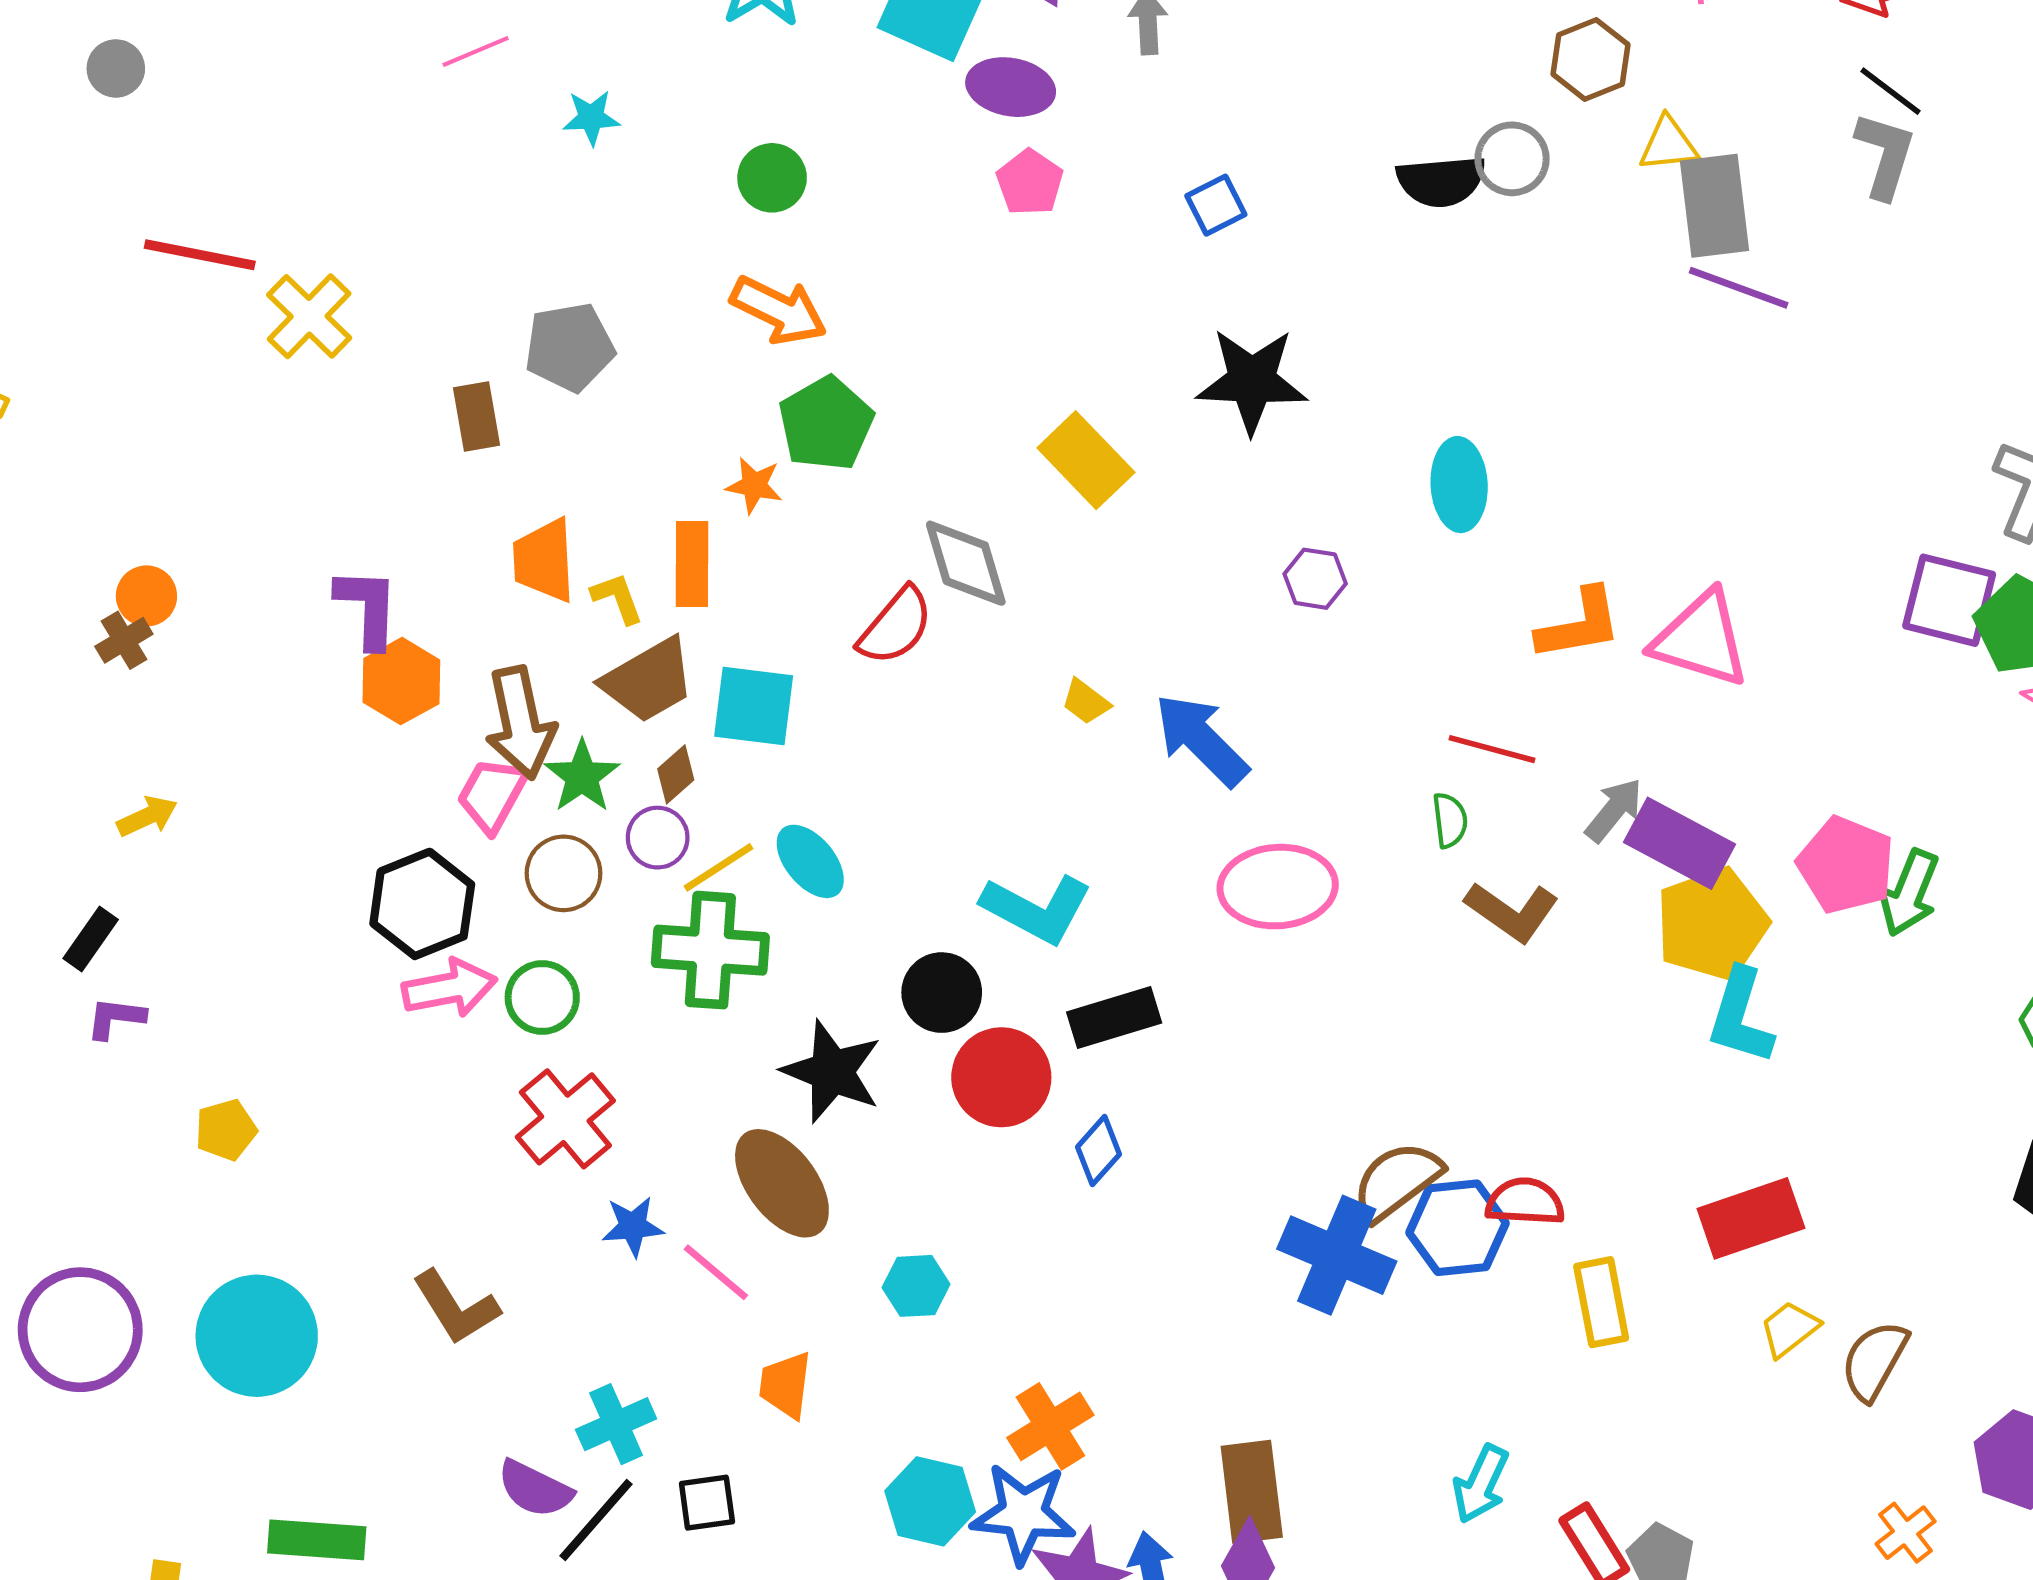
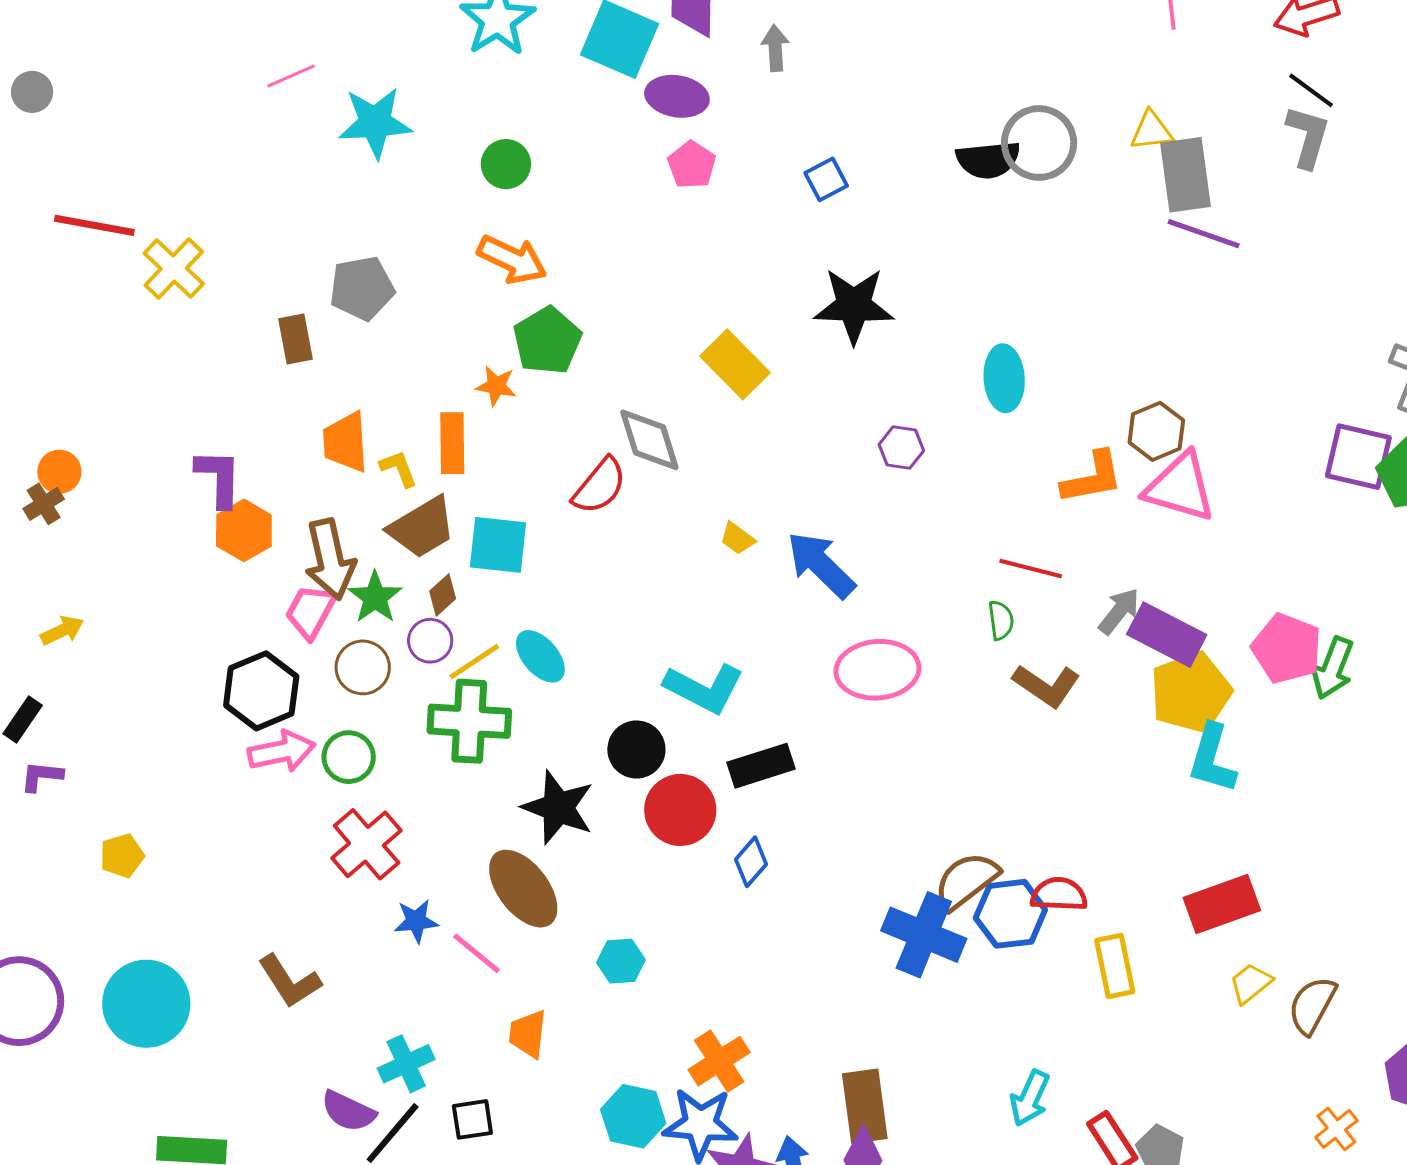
brown hexagon: (1591, 59) -> (1156, 431), moved
cyan star: (591, 118) -> (375, 123), size x1.8
gray circle: (1512, 159) -> (1039, 143), size x1.4

